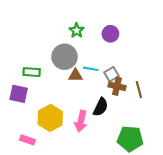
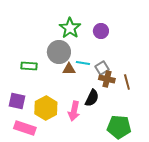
green star: (77, 30) -> (70, 28), size x1.5
purple square: (19, 94) -> (17, 101), moved
pink rectangle: (27, 140) -> (25, 128), size x1.5

